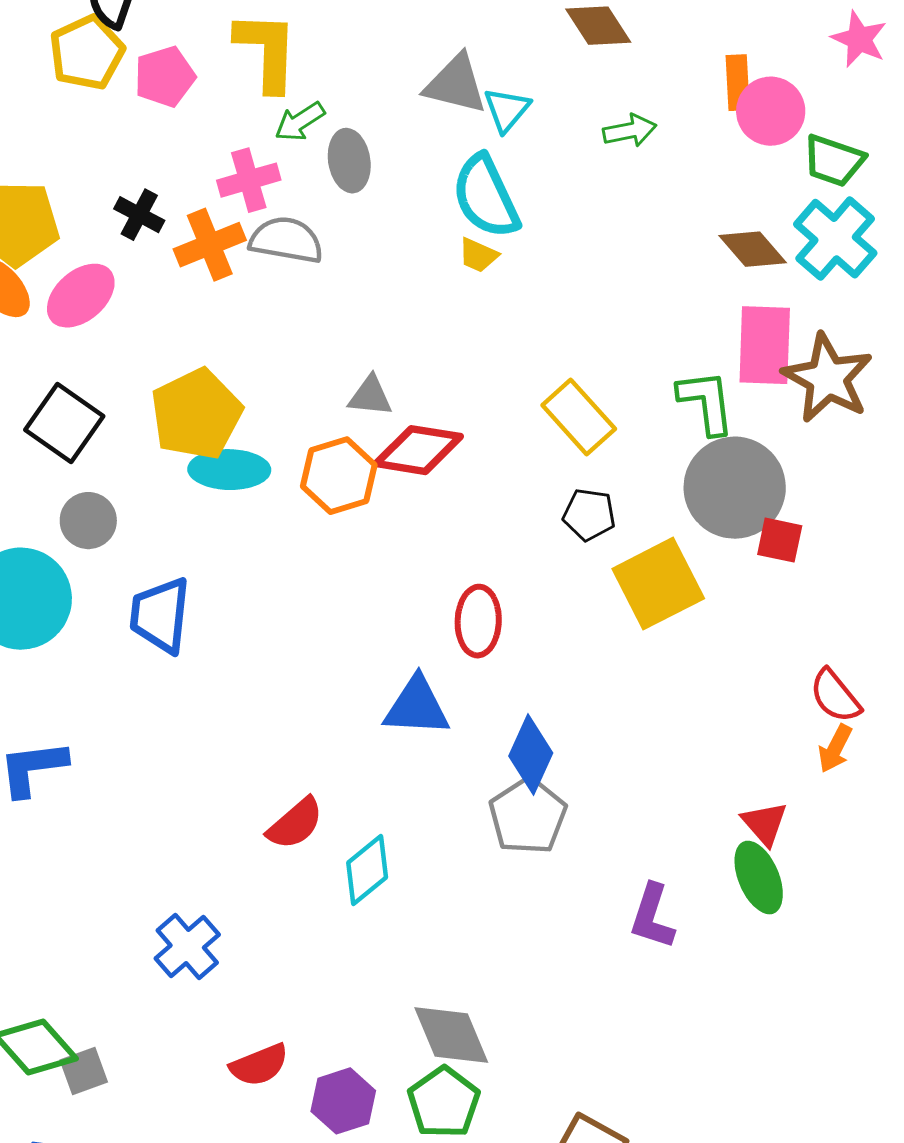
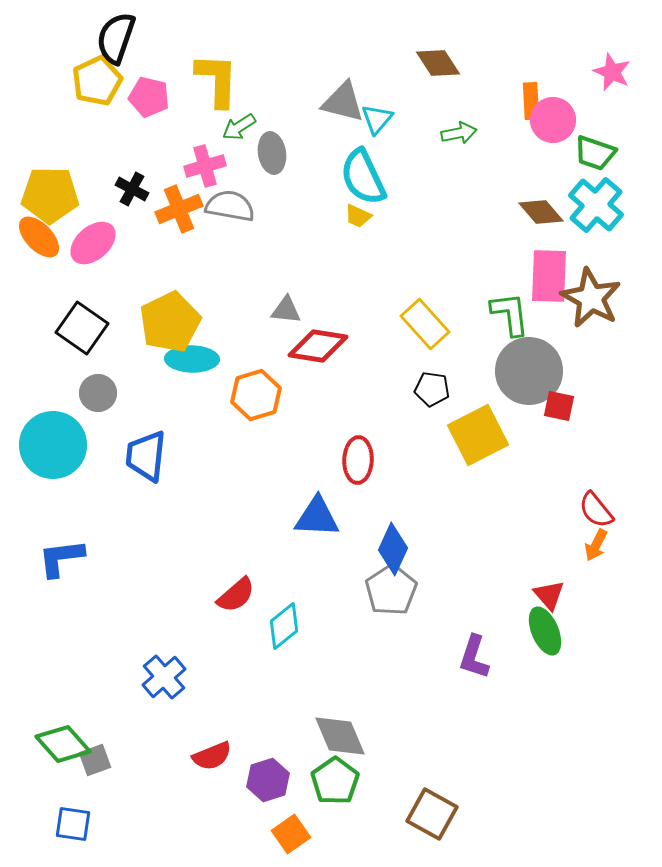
pink pentagon: (165, 77) -> (149, 97), turned 30
orange hexagon: (339, 476) -> (256, 395), moved

